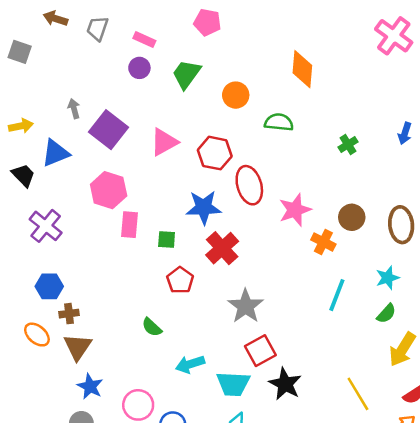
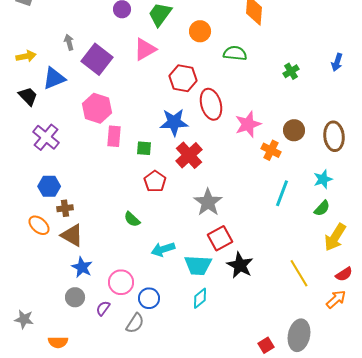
pink triangle: (164, 142) -> (145, 49), moved
brown triangle: (78, 347) -> (72, 235), turned -35

